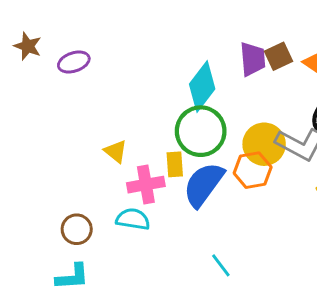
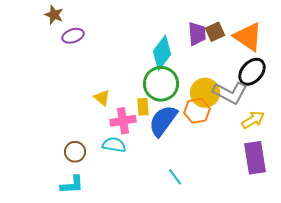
brown star: (28, 46) -> (54, 15), moved

